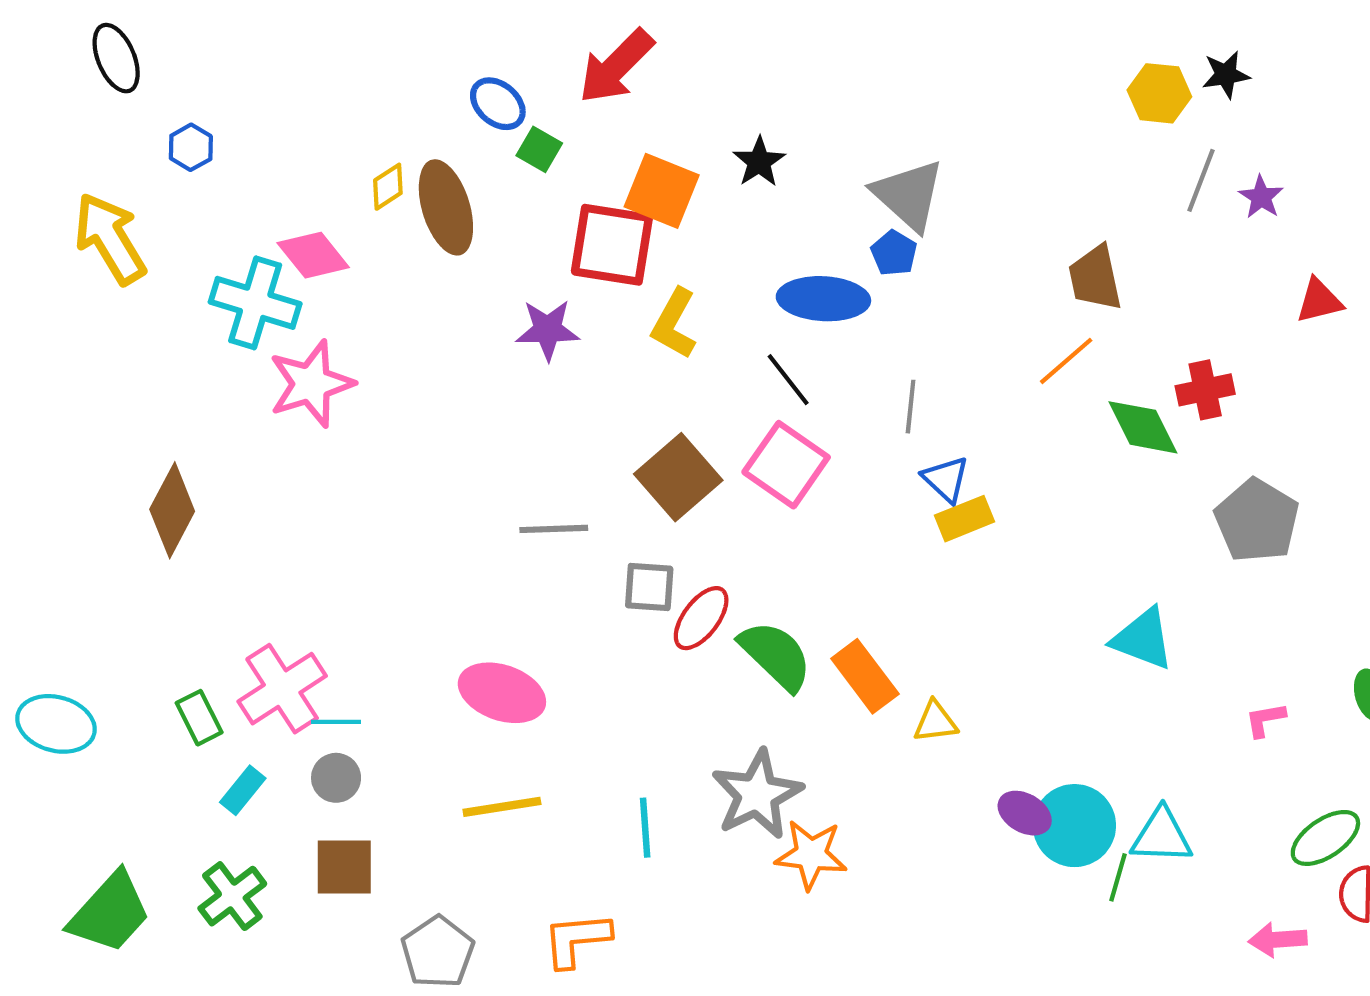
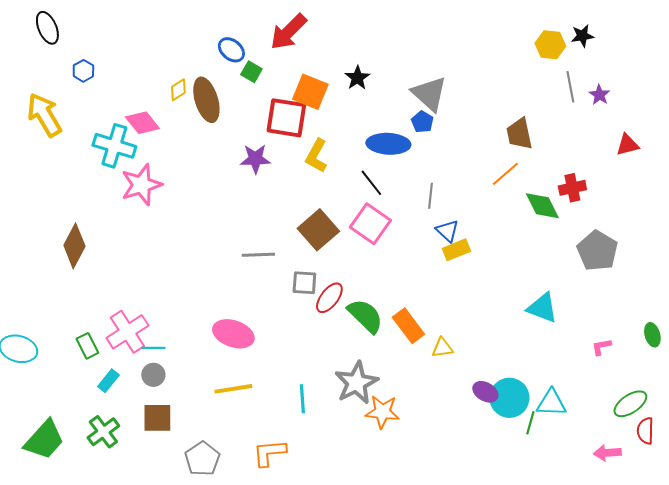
gray line: (1201, 180) -> (570, 87), turned -32

